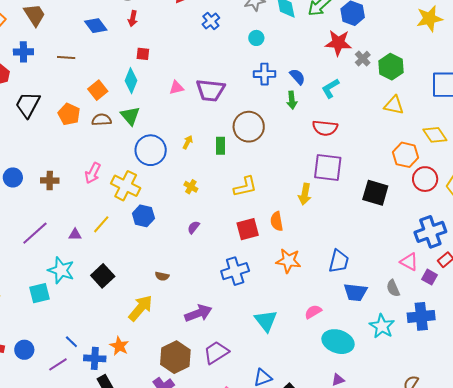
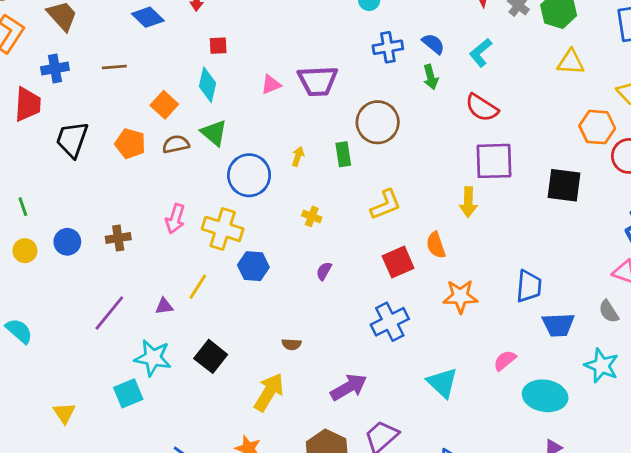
red semicircle: (325, 128) -> (482, 108), turned 35

